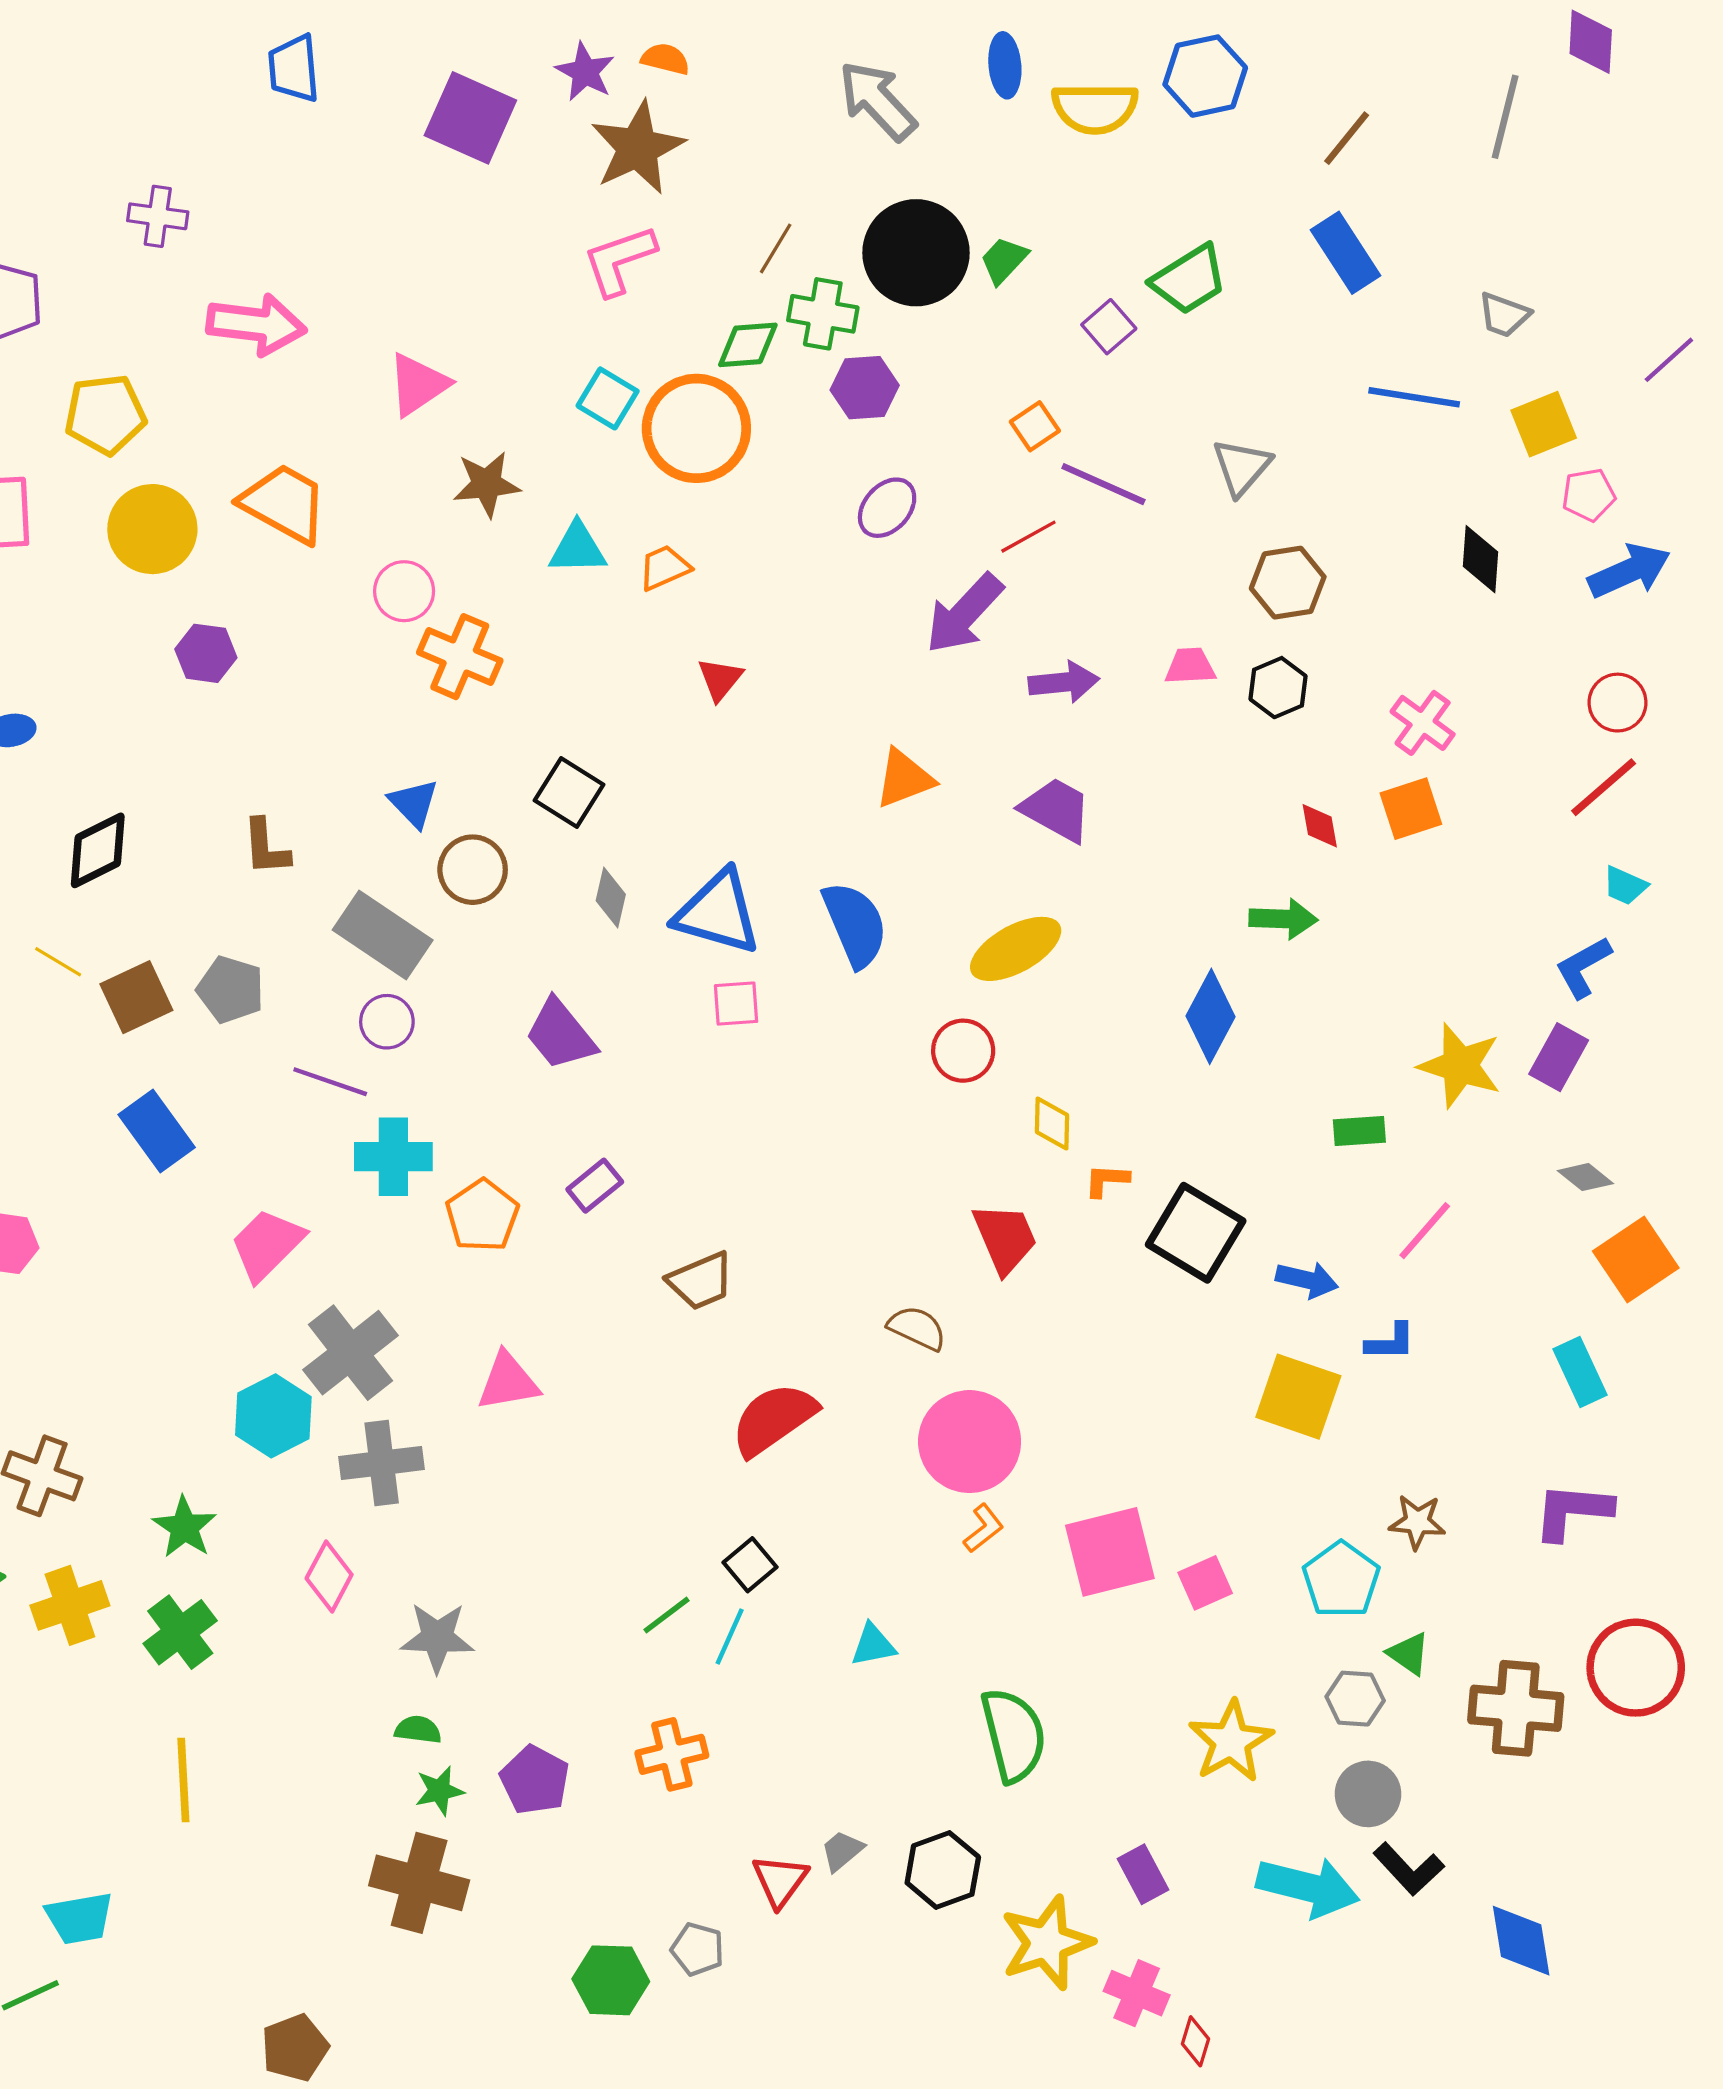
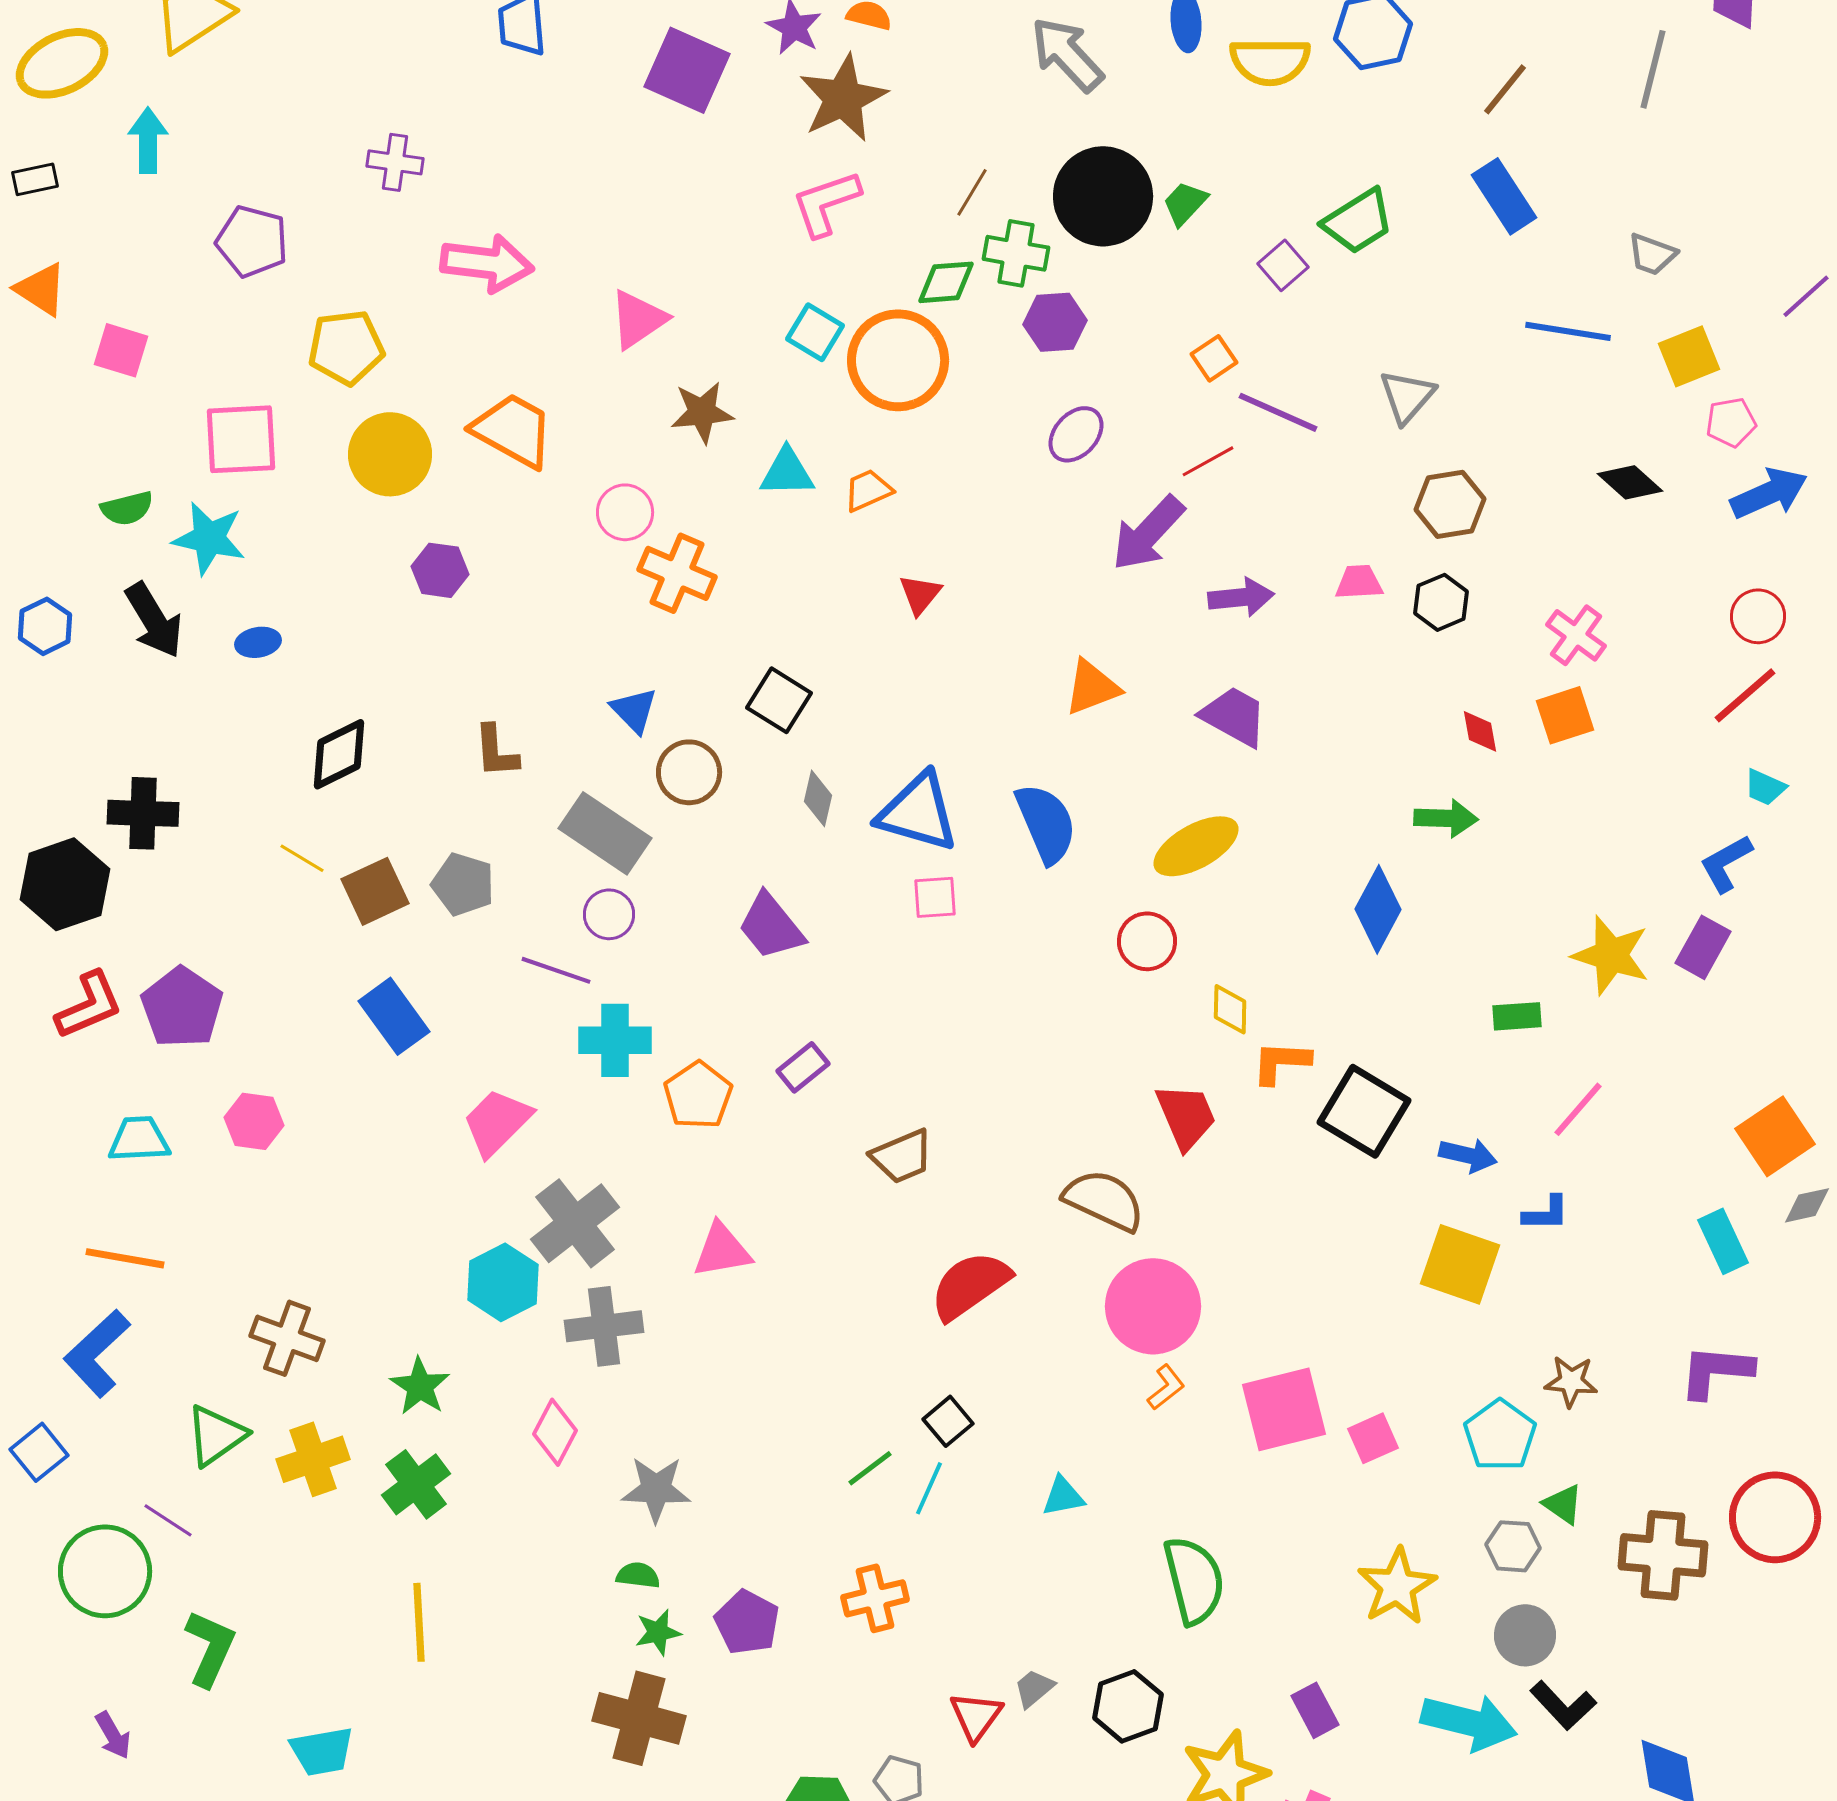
black diamond: (1480, 559) -> (1630, 482), turned -52
gray diamond: (1585, 1177) -> (1807, 1205), moved, turned -51
orange L-shape: (1107, 1180) -> (1281, 1062), size x1.4
brown semicircle: (917, 1328) -> (1104, 1200), size x1.5

